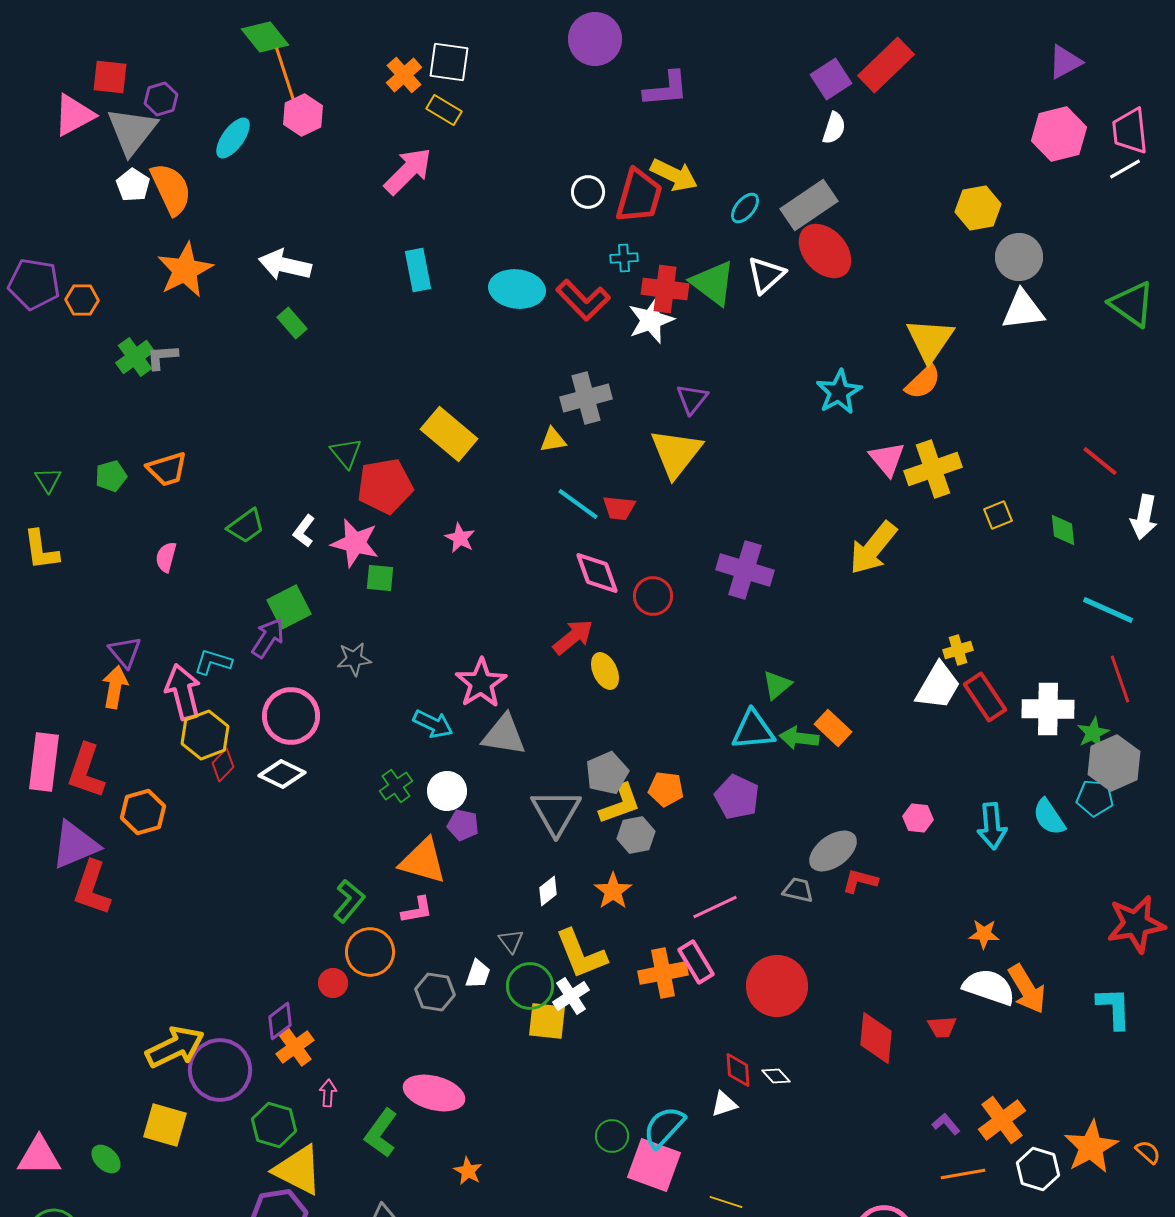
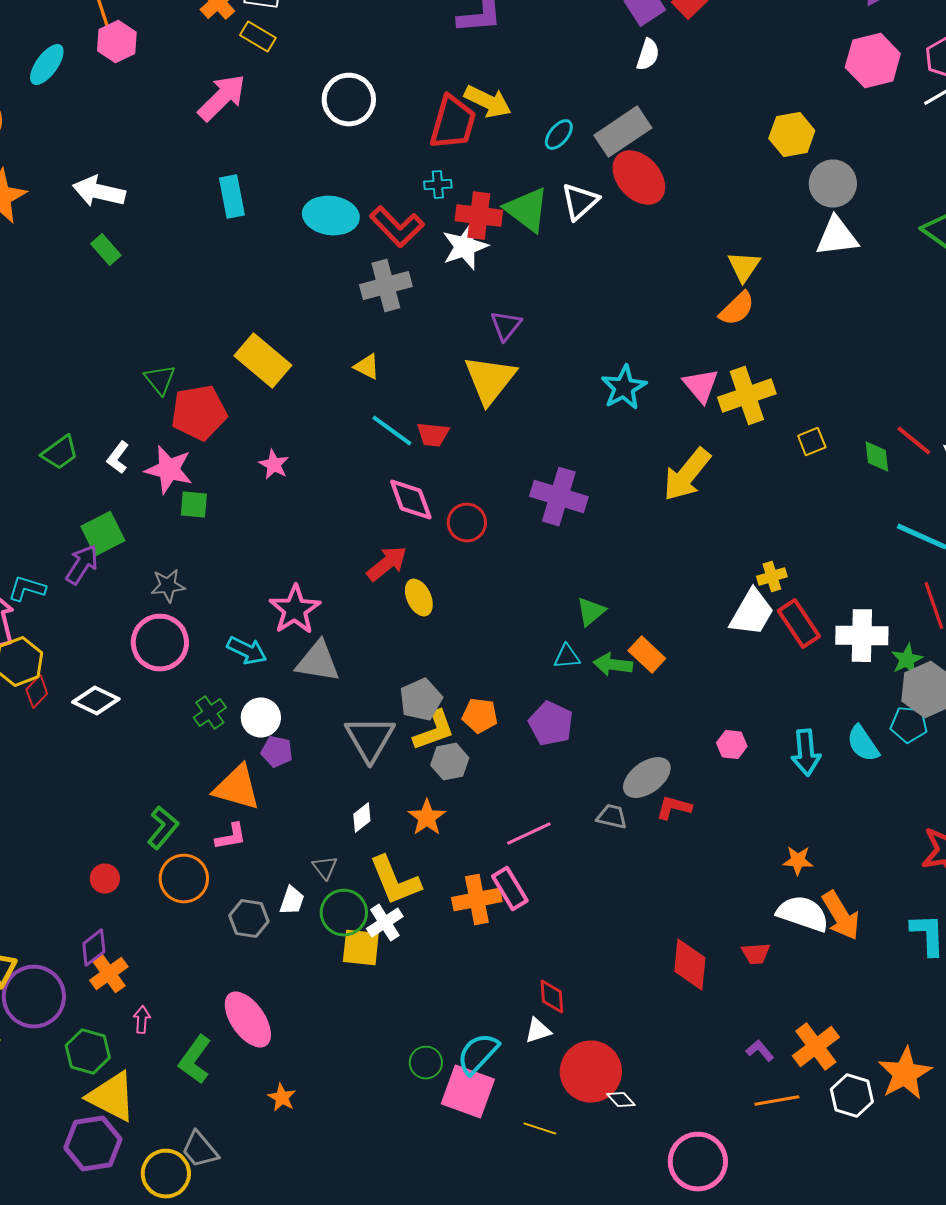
white circle: (588, 192) -> (349, 100), moved, size x1.6
yellow triangle: (930, 340) -> (744, 267), size x0.7
cyan star: (839, 392) -> (624, 388), moved
gray cross: (586, 398) -> (386, 286), moved
yellow triangle: (553, 440) -> (367, 367), turned 36
red line: (1100, 461) -> (914, 441), moved
pink circle: (291, 716) -> (160, 643), moved
cyan triangle: (753, 730) -> (567, 657), size x0.6
red circle: (333, 983) -> (105, 879), moved
red circle: (777, 986) -> (591, 1072), moved
white diamond: (776, 1076) -> (621, 1100), moved
pink ellipse: (434, 1093) -> (248, 1020), turned 40

